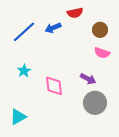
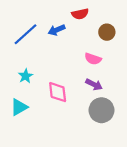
pink semicircle: (102, 53) -> (93, 59), moved
cyan triangle: (18, 117) -> (19, 107), moved

